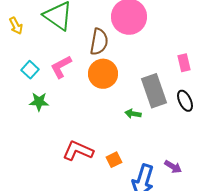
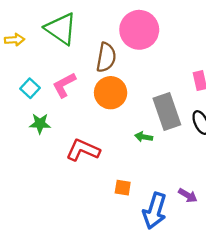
yellow arrow: (16, 26) -> (15, 40), turned -66
red L-shape: (78, 151) -> (83, 150), moved
orange square: (114, 160) -> (123, 188), turned 35

